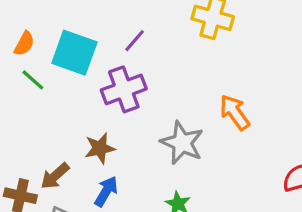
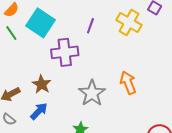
purple line: (135, 41) -> (90, 26), moved, turned -35
brown star: (100, 148) -> (42, 84), turned 30

